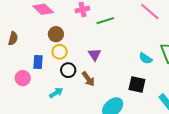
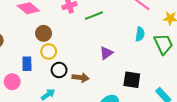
purple triangle: (95, 55) -> (106, 53), moved, turned 32
cyan semicircle: (145, 58) -> (140, 34), moved, turned -112
brown arrow: (88, 79) -> (81, 78), turned -42

